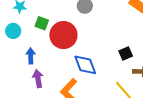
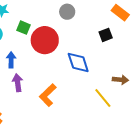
black square: (126, 53) -> (106, 35), moved
blue diamond: (85, 65) -> (78, 63), moved

